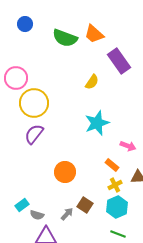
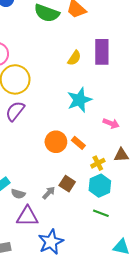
purple rectangle: (119, 61) -> (102, 52), moved, turned 35
orange rectangle: (112, 165) -> (78, 143), moved
orange circle: (65, 172) -> (56, 142), moved

